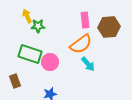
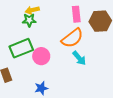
yellow arrow: (27, 16) -> (32, 10), moved, turned -80
green rectangle: (30, 54) -> (21, 48), turned -40

